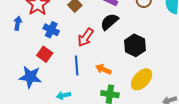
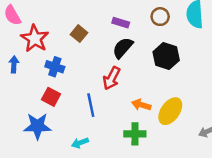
red arrow: (86, 37) -> (112, 78), moved
black hexagon: (135, 45) -> (166, 56), moved
orange arrow: (103, 69) -> (141, 105), moved

